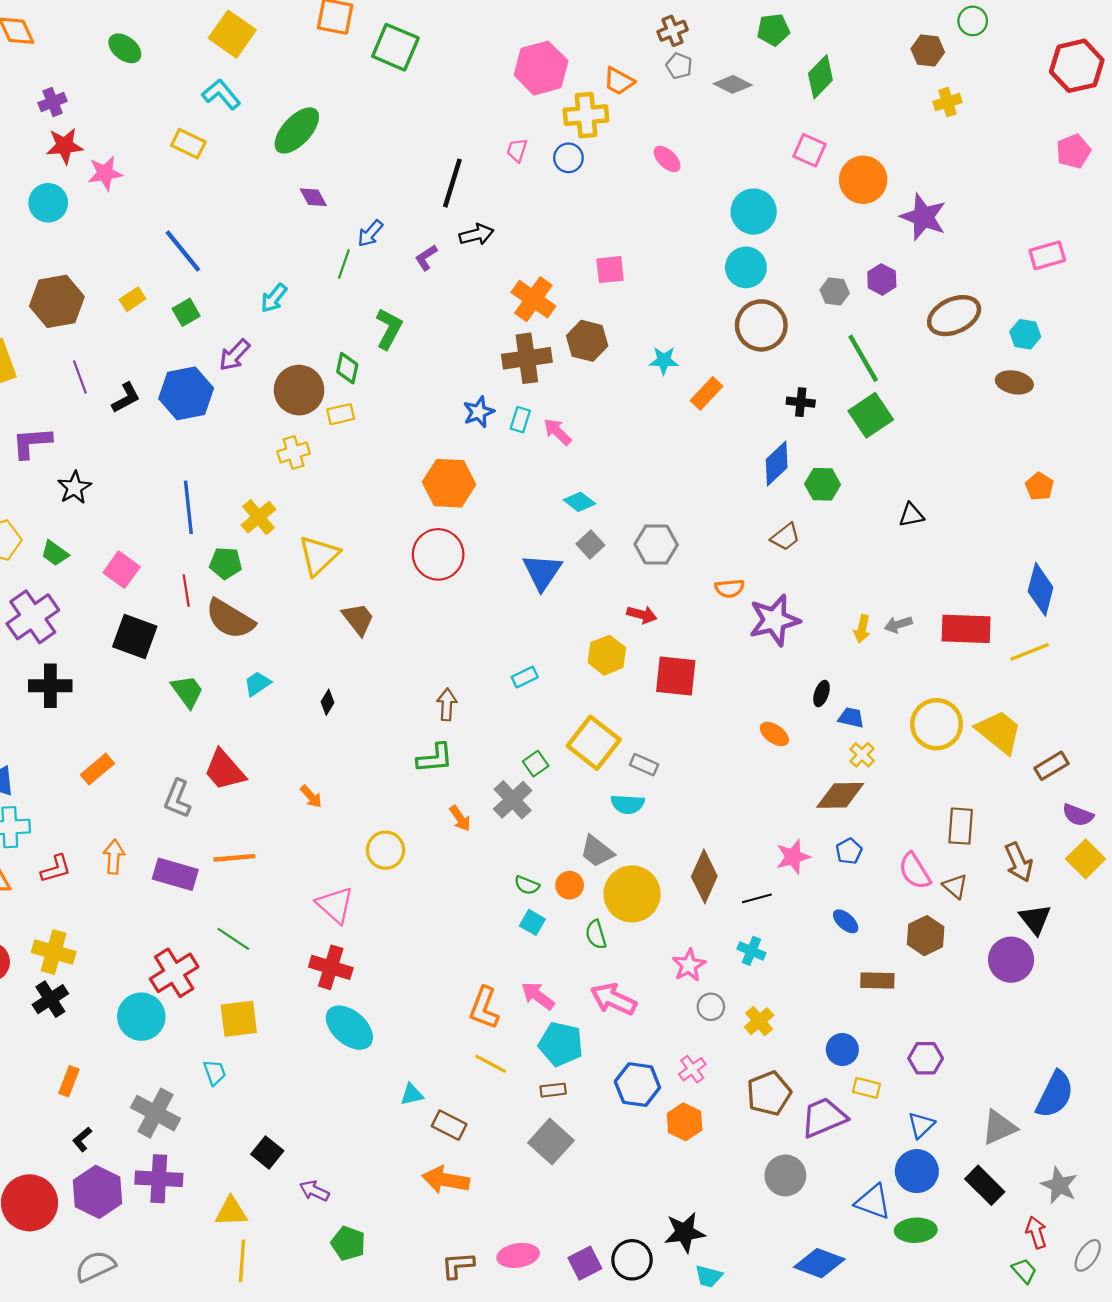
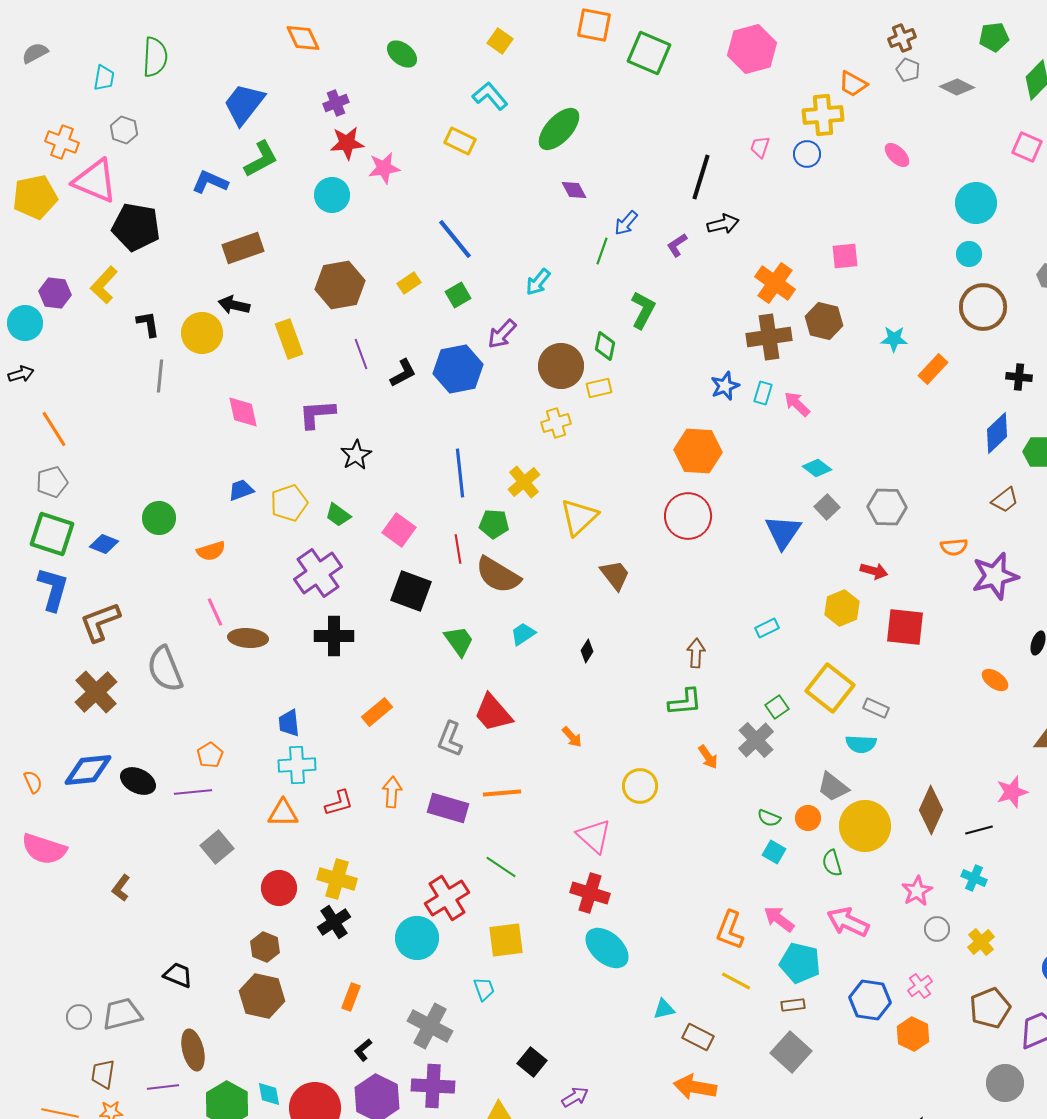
yellow square: (232, 34) -> (500, 41), size x0.6
pink hexagon: (541, 68) -> (752, 49), moved
cyan circle: (746, 267) -> (969, 254), size x0.7
purple arrow: (314, 1191) -> (575, 1097), turned 124

